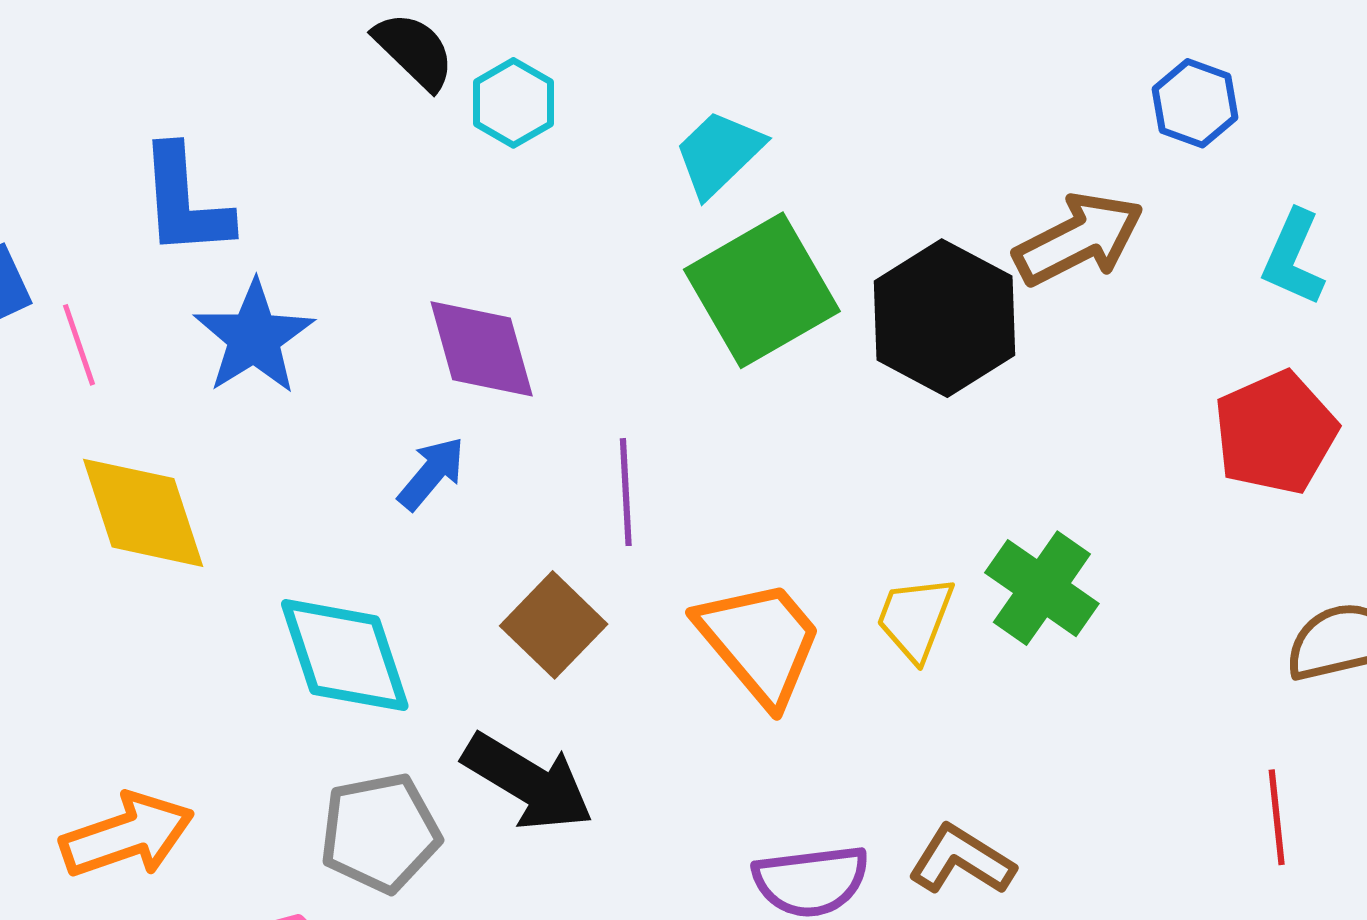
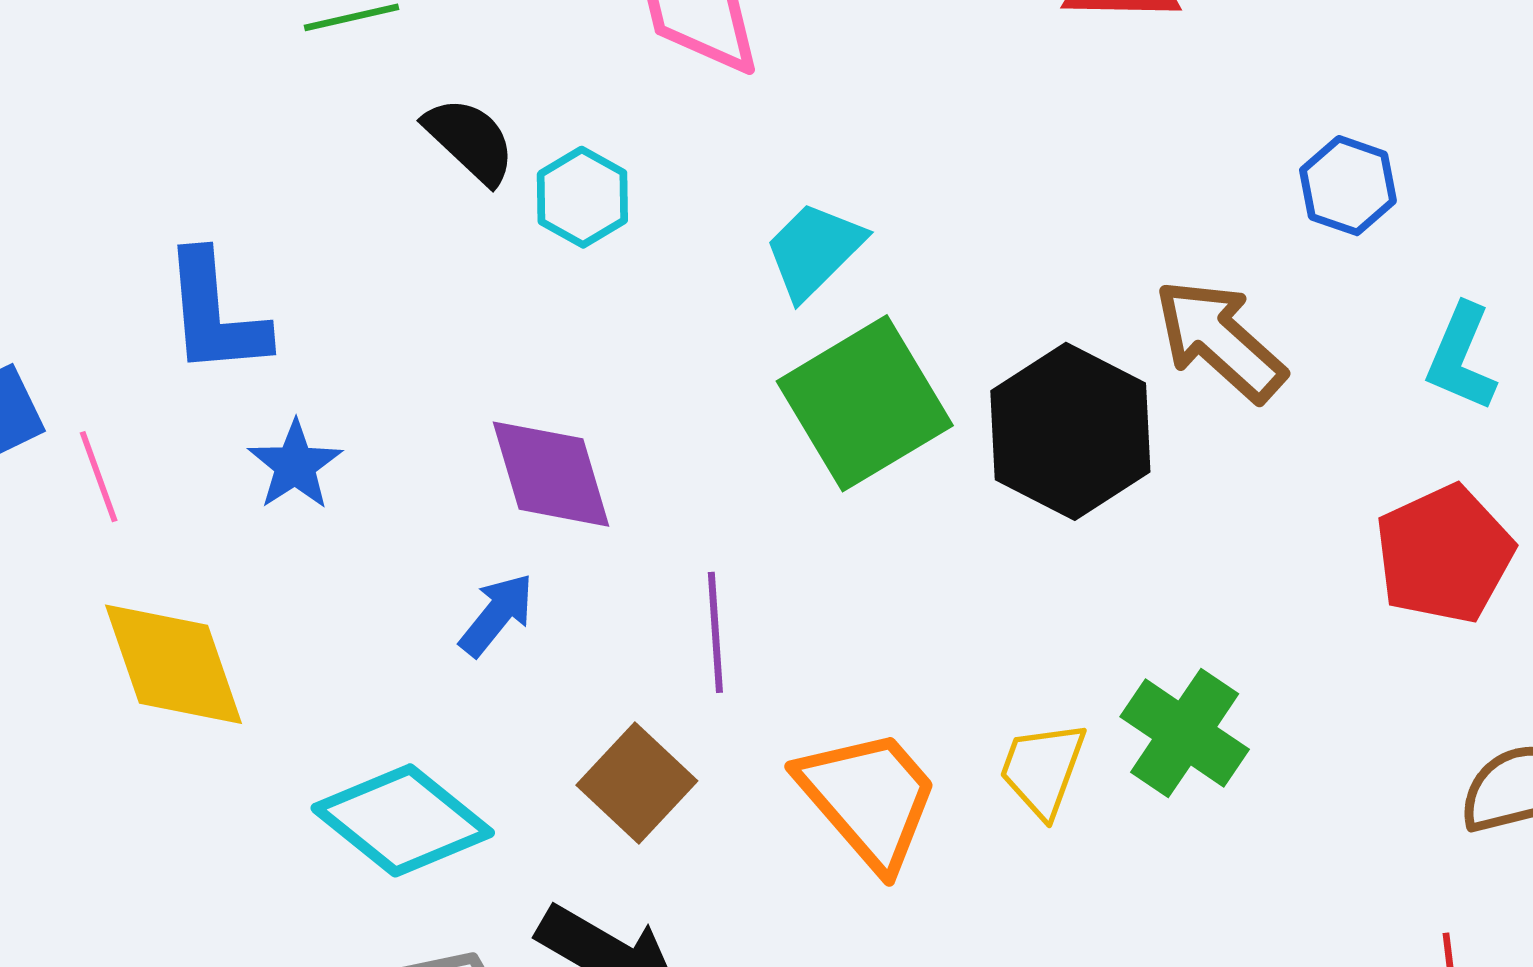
brown arrow: (1079, 239) -> (1220, 340), turned -110
blue star: (254, 337) -> (295, 465), size x0.7
cyan diamond: (345, 655) -> (403, 820), turned -32

